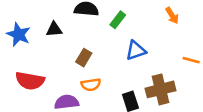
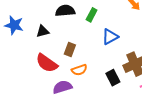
blue star: (19, 34) -> (14, 25), moved
red semicircle: (30, 81) -> (47, 63), moved, turned 35

